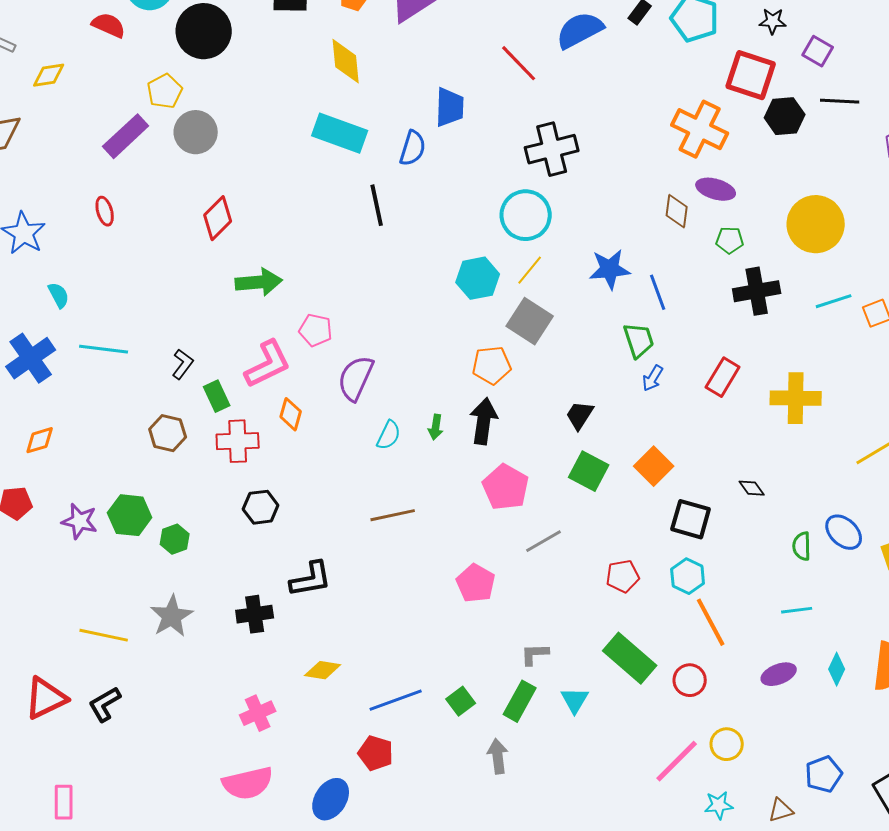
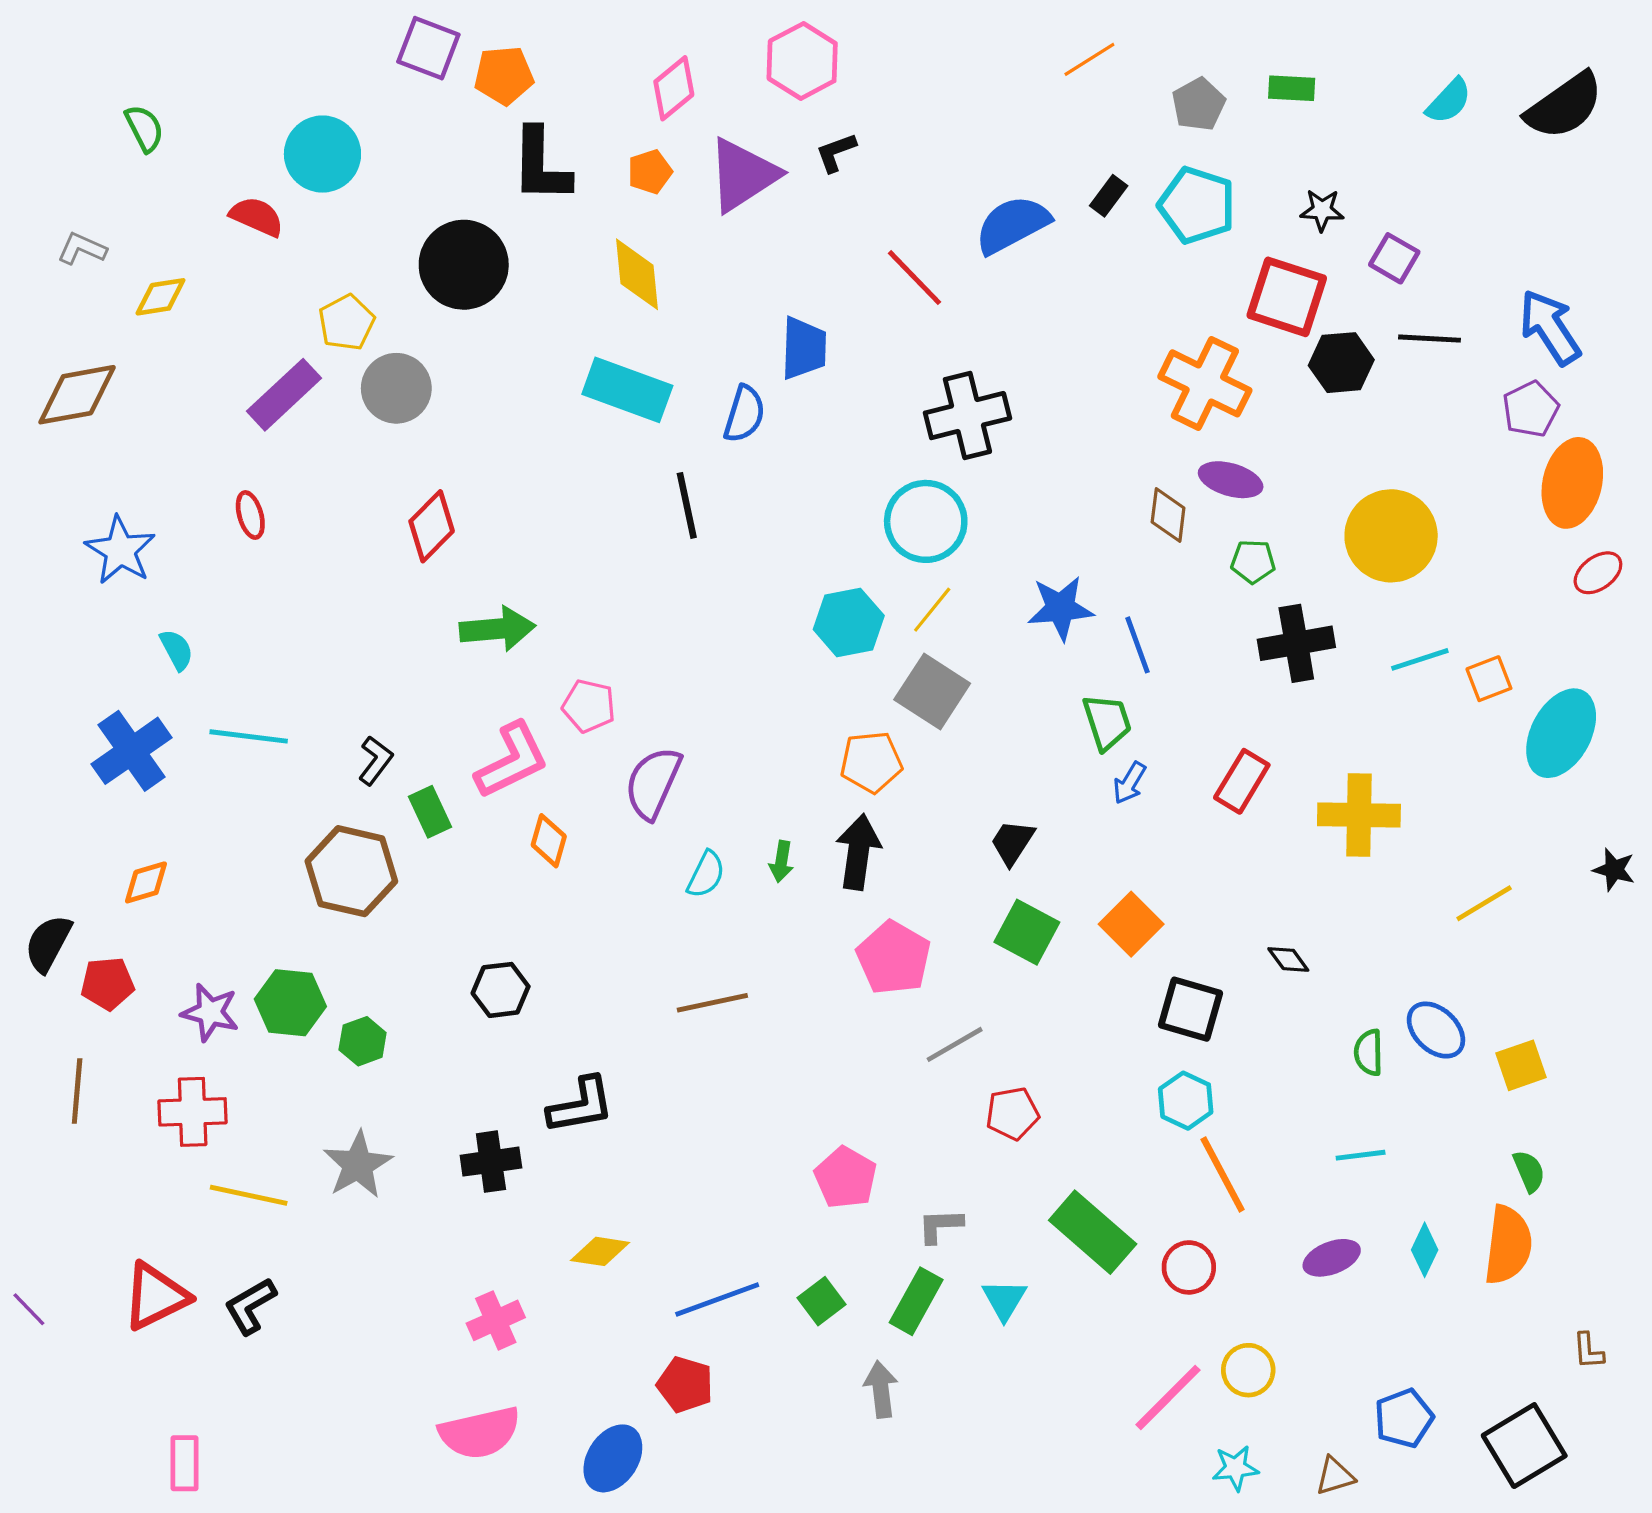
black circle: (204, 31) -> (464, 265), moved
brown hexagon: (168, 433) -> (351, 871), size x1.5
red cross: (238, 441) -> (193, 1112), moved
red pentagon: (623, 576) -> (1012, 1113), moved
pink pentagon: (476, 583) -> (846, 1178), moved

